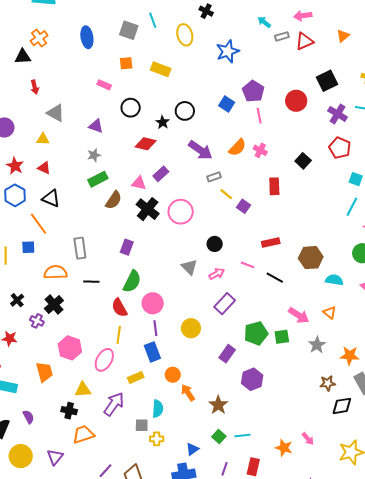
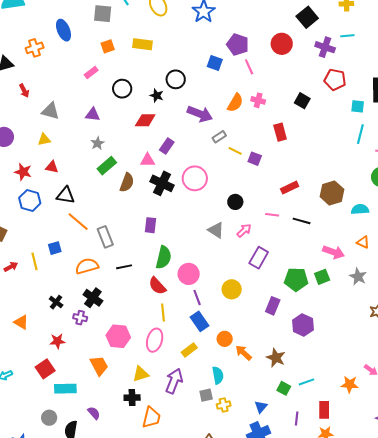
orange cross: (39, 38) -> (35, 48), moved, turned 30
pink rectangle: (104, 85) -> (91, 72), turned -48
orange line: (38, 224) -> (78, 222), moved
green pentagon: (256, 333) -> (296, 279), turned 30
orange trapezoid: (83, 434) -> (151, 417), turned 135

